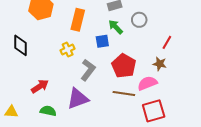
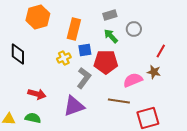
blue square: (102, 41) -> (85, 50), moved
red pentagon: (124, 66) -> (106, 62), moved, turned -30
pink semicircle: (147, 83) -> (133, 80), moved
red arrow: (40, 86) -> (37, 94), turned 48
green semicircle: (48, 111) -> (33, 118), moved

